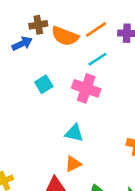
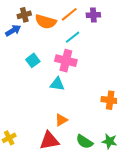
cyan triangle: (74, 133) -> (57, 84), moved

